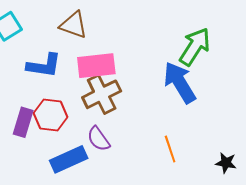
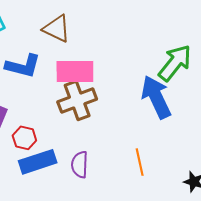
red hexagon: (51, 115) -> (24, 138), moved, size x0.7
purple semicircle: (98, 139) -> (80, 165), moved, turned 32

